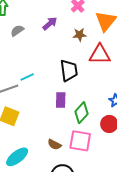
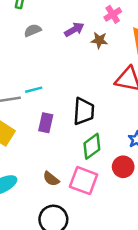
brown star: (80, 35) -> (99, 40), moved
black trapezoid: (69, 70) -> (84, 111), moved
purple rectangle: (61, 100) -> (46, 123), moved

